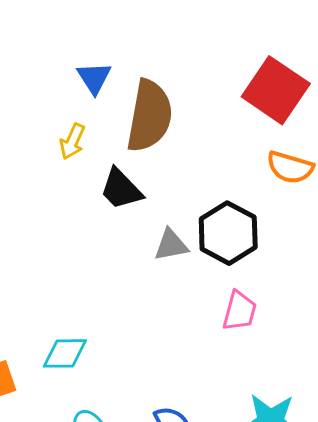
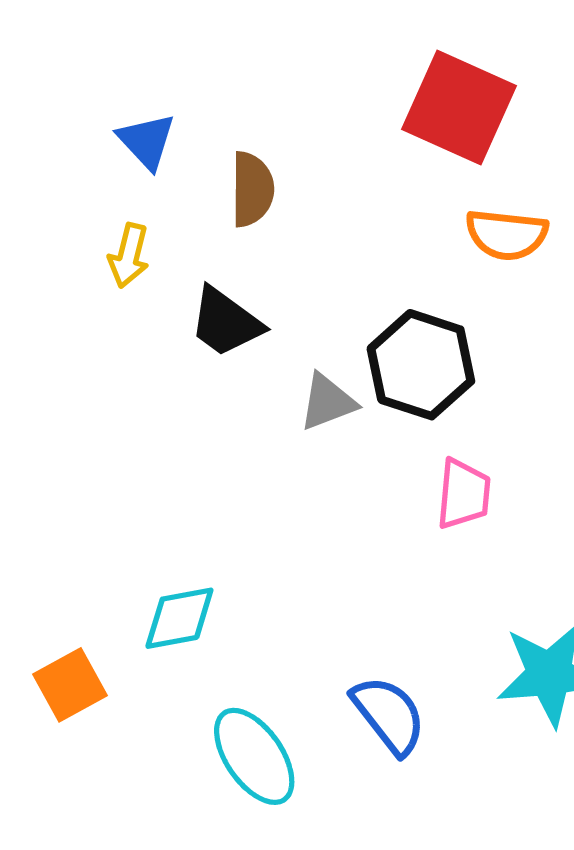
brown semicircle: (150, 116) -> (252, 189), size x0.6

